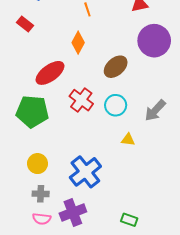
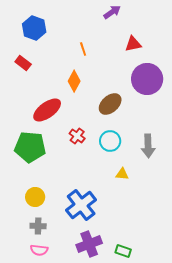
red cross: (81, 100) -> (77, 136), size x0.7
gray arrow: (155, 110) -> (148, 146), turned -45
purple cross: (73, 213) -> (89, 244), moved

